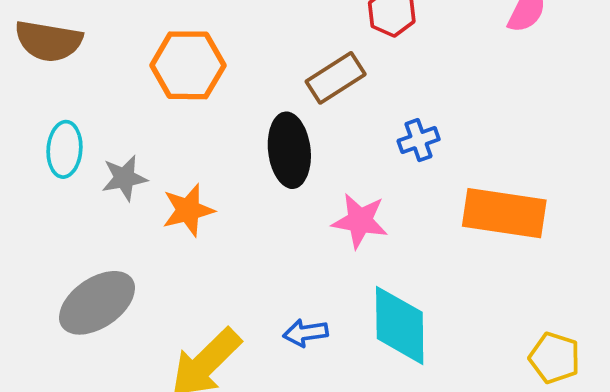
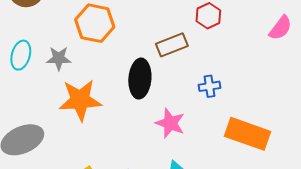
gray star: (124, 178) -> (59, 58), moved
orange star: (188, 210) -> (80, 100), size x1.5

